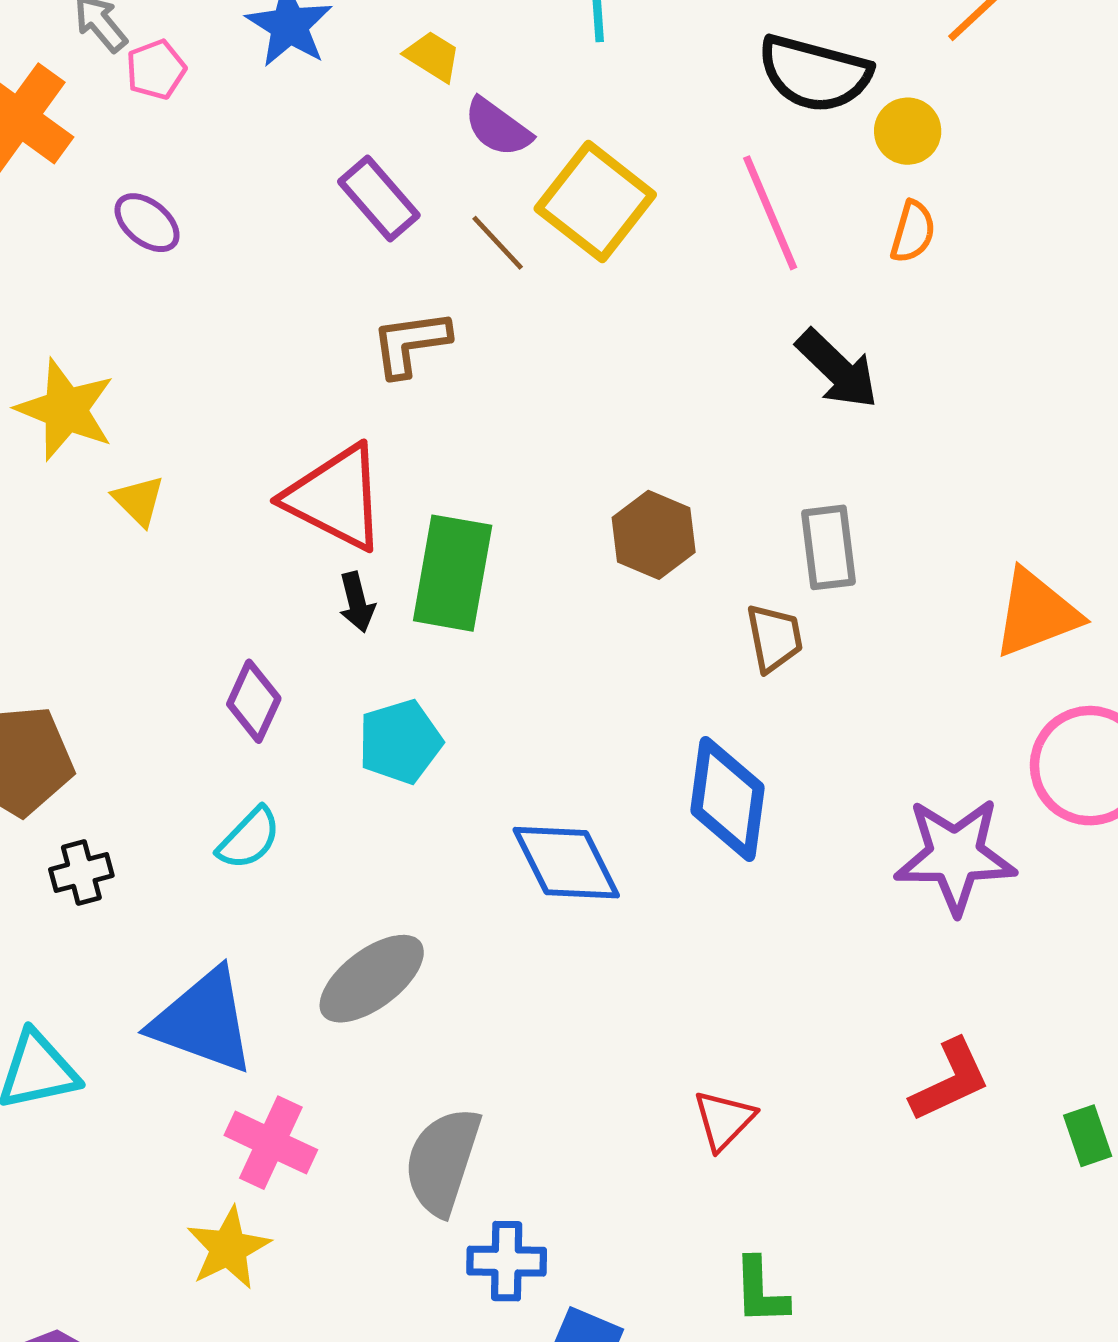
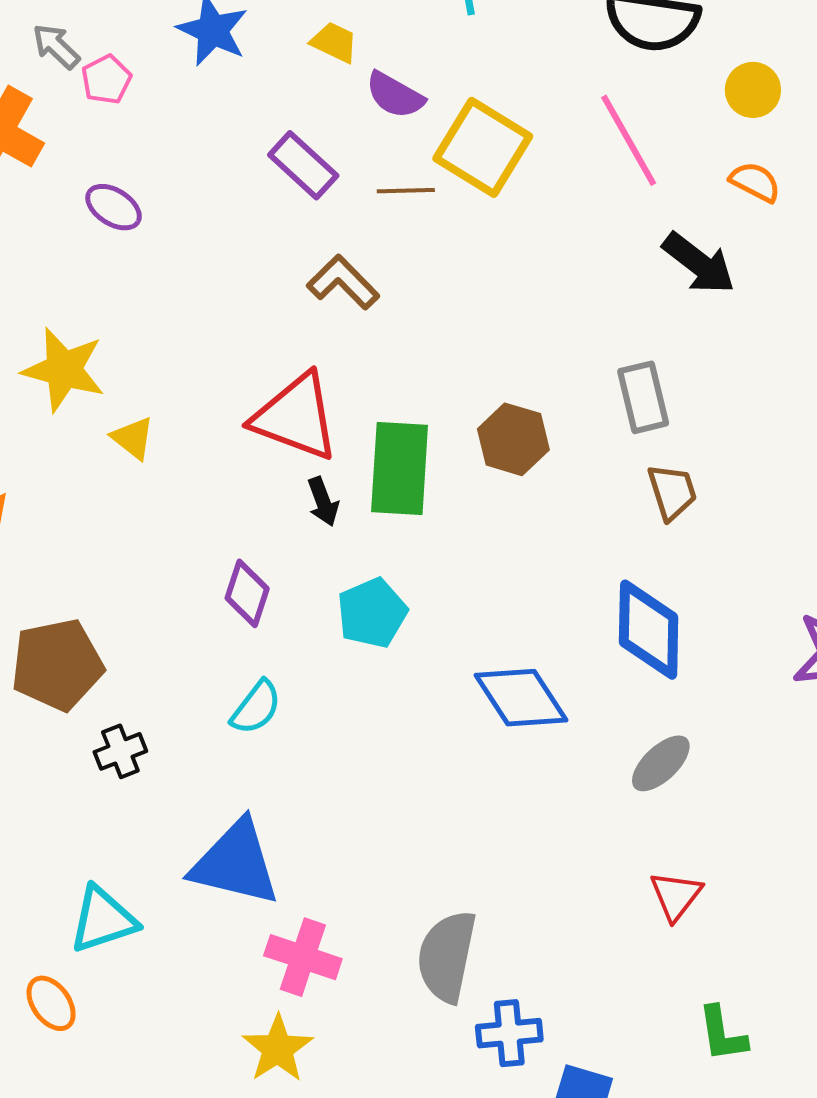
yellow circle: (908, 131) -> (753, 90), moved
orange semicircle: (913, 232) -> (755, 182), moved, turned -72
brown line: (498, 243) -> (406, 191), turned -42
brown L-shape: (410, 343) -> (343, 282), turned 60
brown hexagon: (654, 535) -> (513, 439), moved
gray rectangle: (828, 547) -> (643, 397), moved
gray ellipse: (372, 979) -> (661, 763), moved, size x0.7

